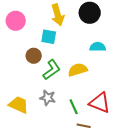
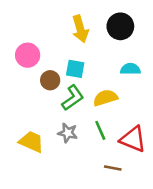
pink circle: (16, 21) -> (28, 55), moved
cyan square: (49, 37) -> (75, 69), moved
green line: (74, 107) -> (100, 130), moved

